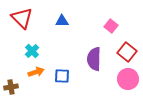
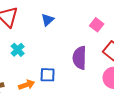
blue triangle: (62, 21) -> (48, 20), turned -40
orange arrow: (36, 72) -> (27, 85), moved

